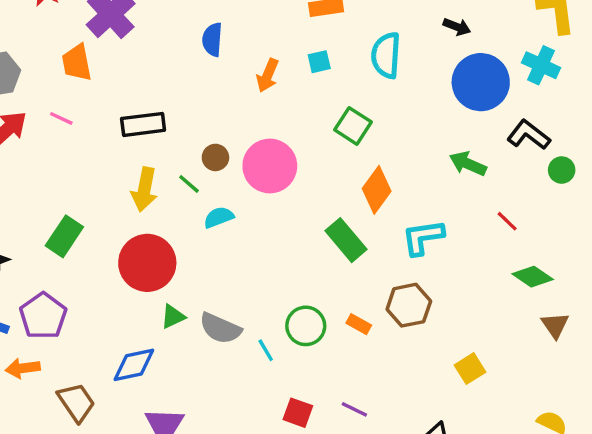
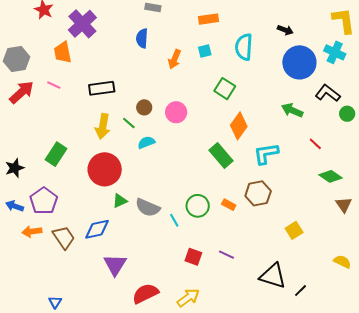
pink circle: (270, 166) -> (176, 112), size x0.7
brown trapezoid: (76, 402) -> (64, 237), moved

